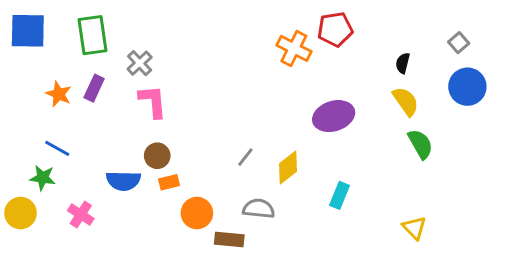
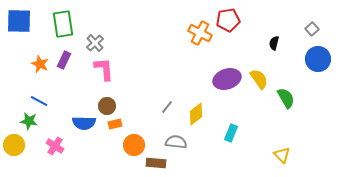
yellow semicircle: (406, 101) -> (259, 79), moved

